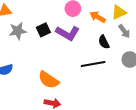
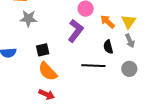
yellow triangle: (119, 12) -> (129, 22), turned -42
black square: (43, 30) -> (43, 50), moved
purple L-shape: (68, 33) -> (76, 31), turned -95

